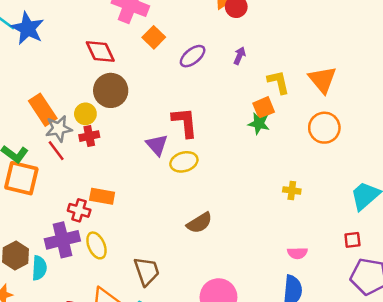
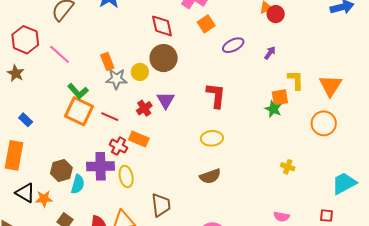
orange rectangle: (43, 110) -> (107, 61), size x0.7
red cross: (89, 136) -> (144, 108), moved, turned -35
purple triangle: (157, 145) -> (166, 100), moved
red line: (56, 151) -> (110, 117), moved, turned -42
yellow ellipse: (184, 162) -> (212, 138), moved

